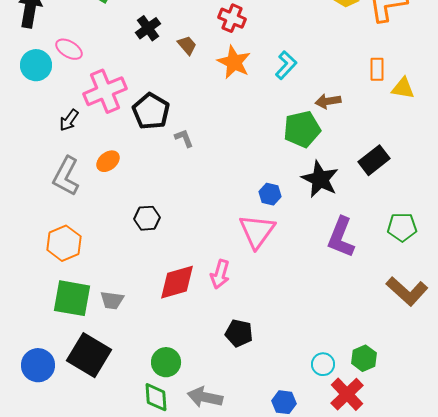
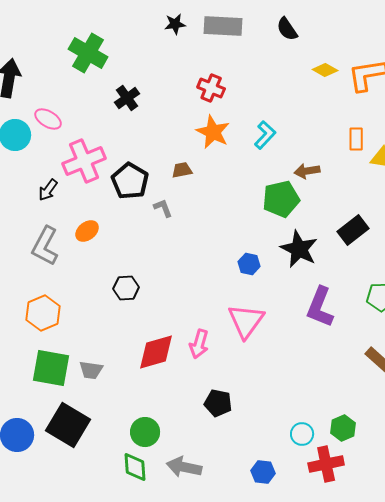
brown trapezoid: (187, 45) -> (182, 170), moved, turned -60
pink triangle: (257, 231) -> (246, 321), moved
red cross: (347, 394) -> (326, 464), turned 32

